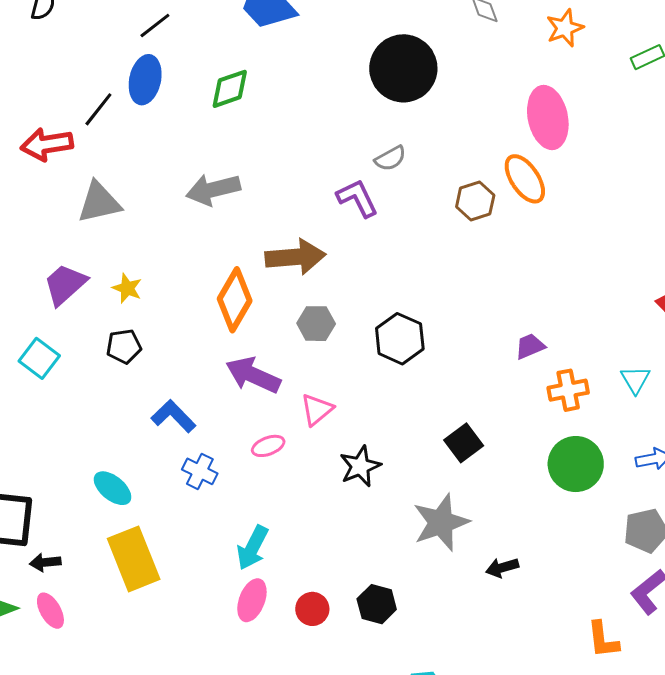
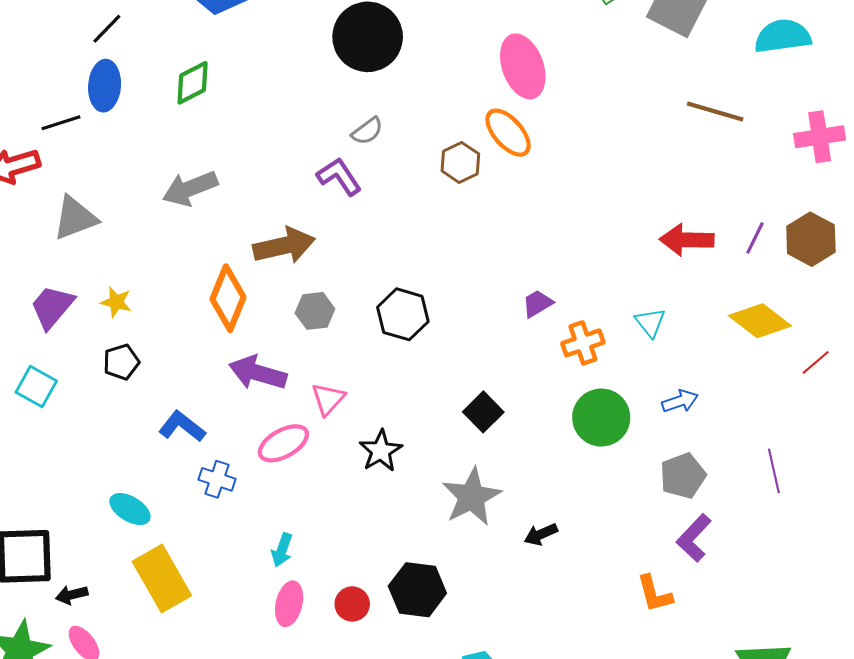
black line: (98, 109) -> (61, 123), turned 42
pink ellipse: (268, 446) -> (283, 443), size x1.5
cyan arrow: (252, 548) -> (282, 550), size x0.7
black hexagon: (377, 604) -> (417, 590), size x1.4

